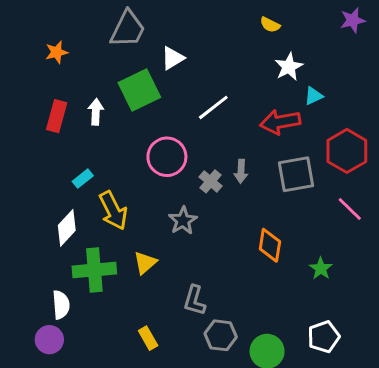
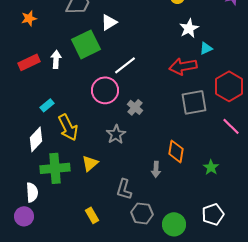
white line: (213, 107) -> (125, 65), moved
red rectangle: (57, 116) -> (29, 62), turned 50
gray arrow: (241, 171) -> (156, 169), moved

